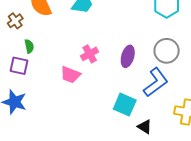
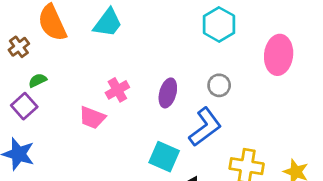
green semicircle: (29, 46) -> (38, 80), turned -104
gray circle: (167, 51) -> (219, 85), size x0.7
purple square: (19, 66) -> (24, 106), turned 36

